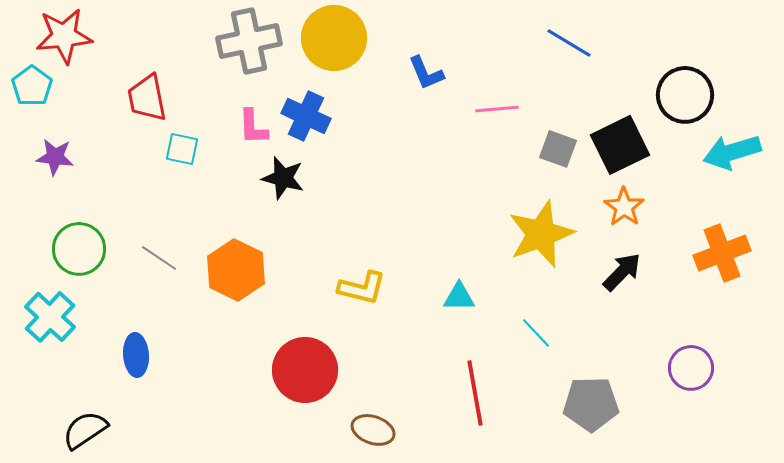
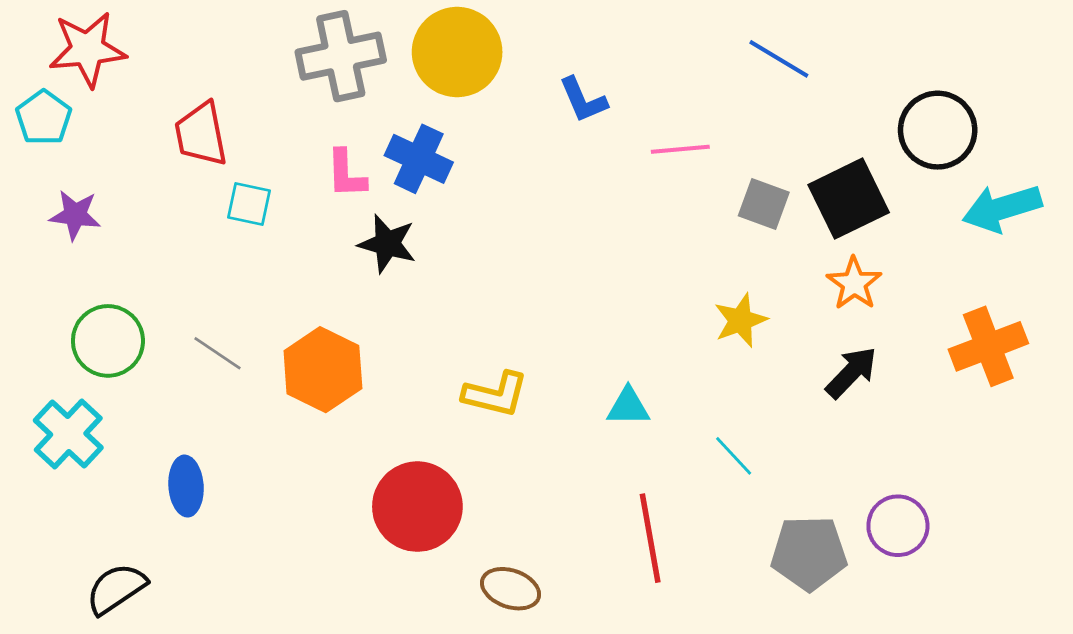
yellow star: (541, 234) -> (740, 320), size x0.6
purple circle: (691, 368) -> (898, 526), moved

